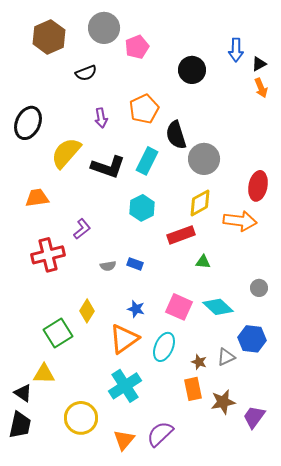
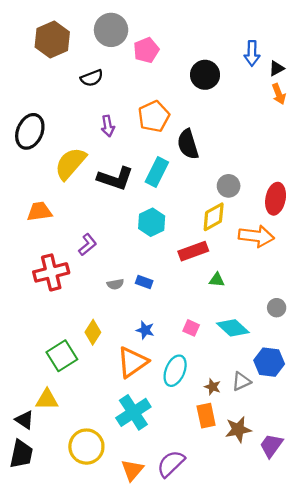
gray circle: (204, 159) -> (229, 186), moved, size x0.7
pink square: (179, 307) -> (191, 328), size x0.6

